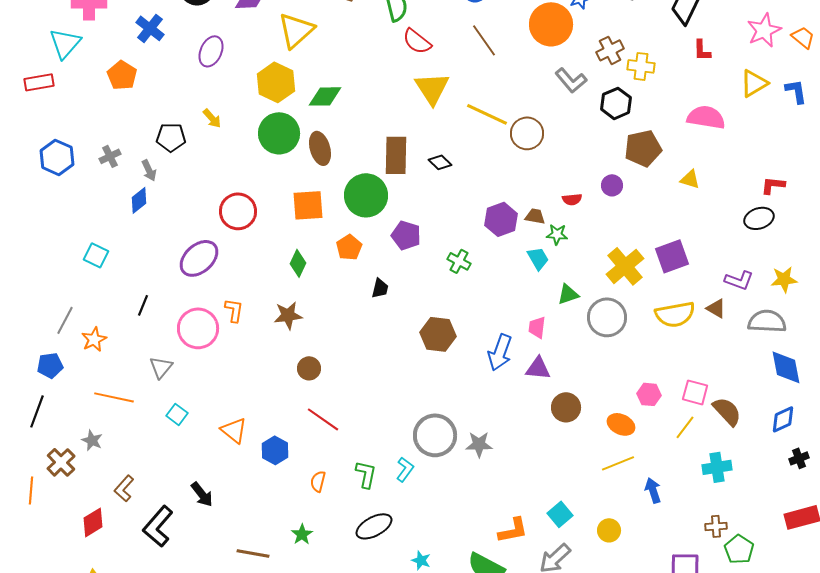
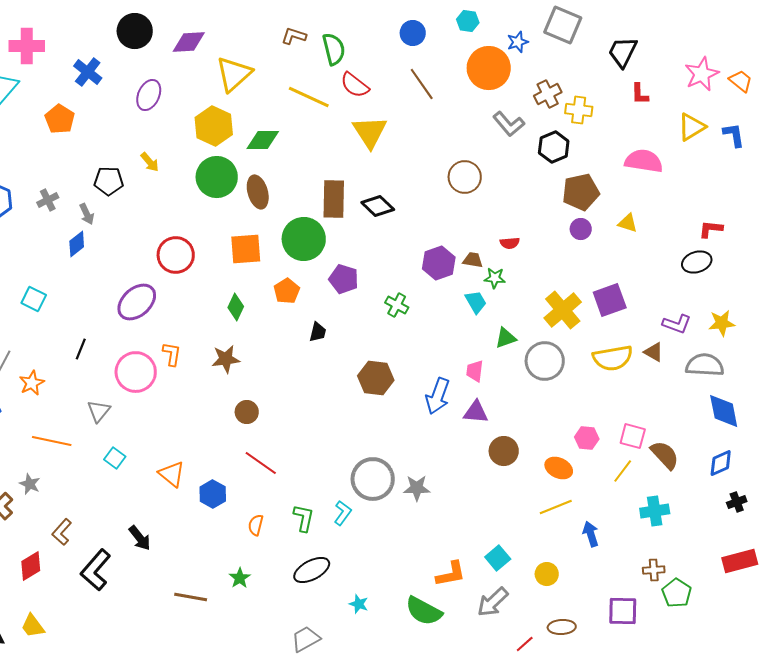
yellow line: (487, 114) -> (309, 97), moved
black diamond: (440, 162) -> (378, 206), size x1.4
purple circle: (612, 185) -> (581, 229), moved

